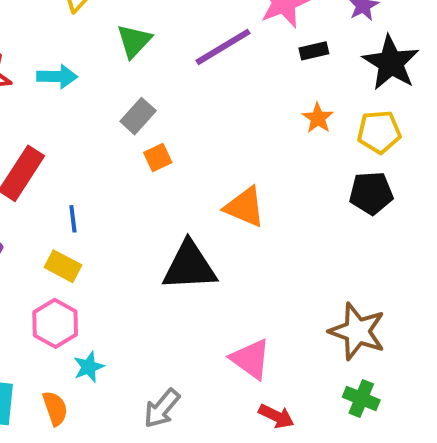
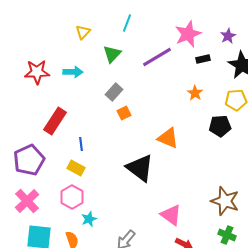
orange star: (318, 118) -> (195, 93), moved
black pentagon: (371, 193) -> (220, 126), moved
black triangle: (189, 266) -> (140, 168), turned 40

